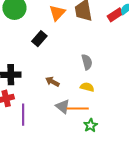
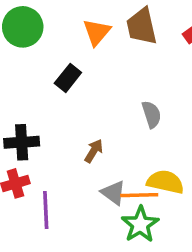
brown arrow: (52, 82) -> (94, 151), turned 96
yellow semicircle: (87, 87) -> (165, 182), moved, size x1.5
green star: (90, 125) -> (140, 224), moved, size x1.5

